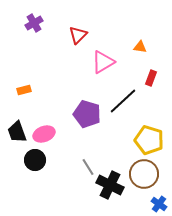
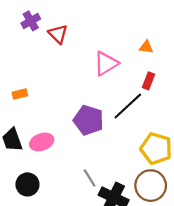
red triangle: (78, 35) -> (58, 34), moved, turned -30
red rectangle: (151, 78) -> (148, 81), moved
black circle: (35, 160) -> (27, 184), moved

